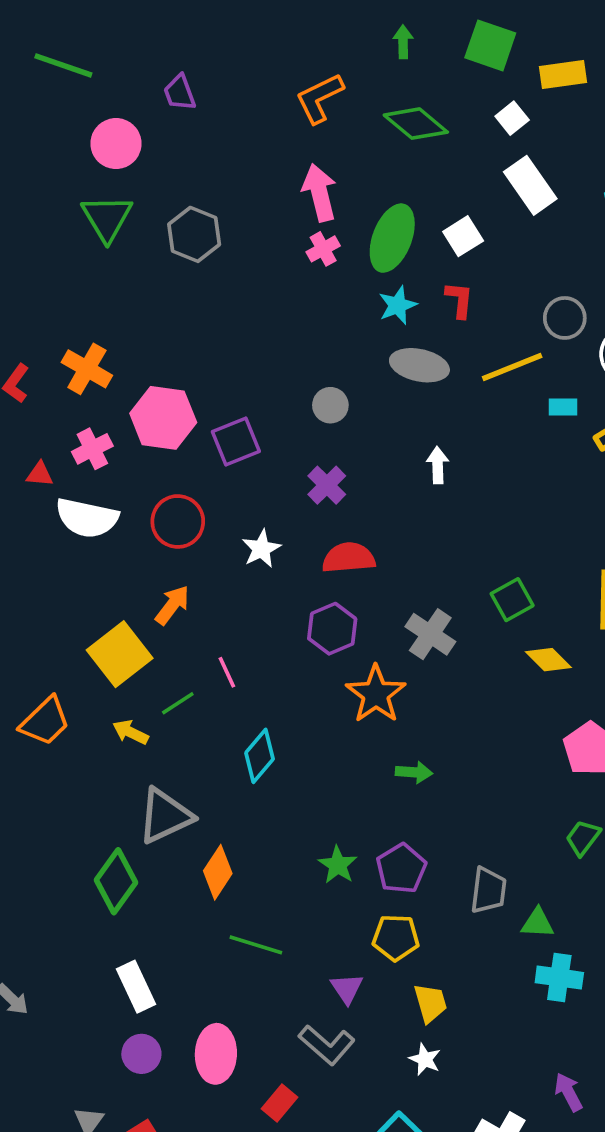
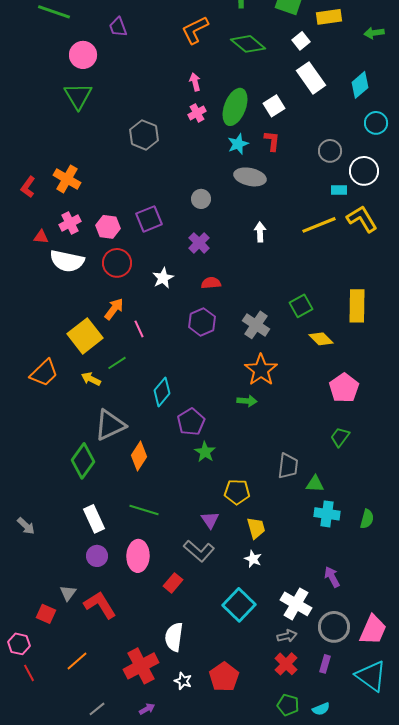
pink arrow: (319, 193) -> (195, 82), size x0.6
gray hexagon: (194, 234) -> (144, 135), moved
yellow line: (512, 367) -> (319, 225), moved
cyan rectangle: (563, 407) -> (339, 190), moved
pink hexagon: (163, 418) -> (108, 227), moved, size x0.7
red semicircle: (349, 558) -> (211, 283), size x0.7
pink line: (227, 672) -> (139, 329), moved
orange star: (376, 694) -> (261, 370), moved
purple pentagon: (401, 869) -> (191, 422), moved
green line: (256, 945) -> (144, 510), moved

